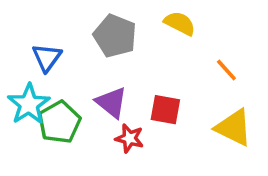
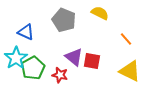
blue triangle: (47, 57) -> (26, 32), turned -42
purple triangle: (111, 102) -> (74, 57), moved
red star: (129, 138) -> (60, 75), moved

